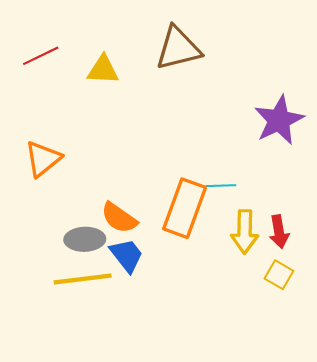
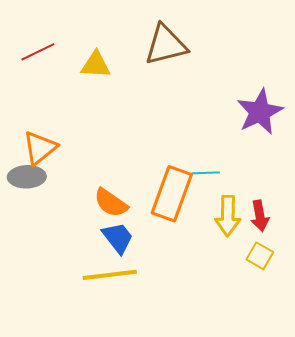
gray ellipse: (85, 239) -> (27, 177), moved
yellow line: (83, 279) -> (110, 275), moved

